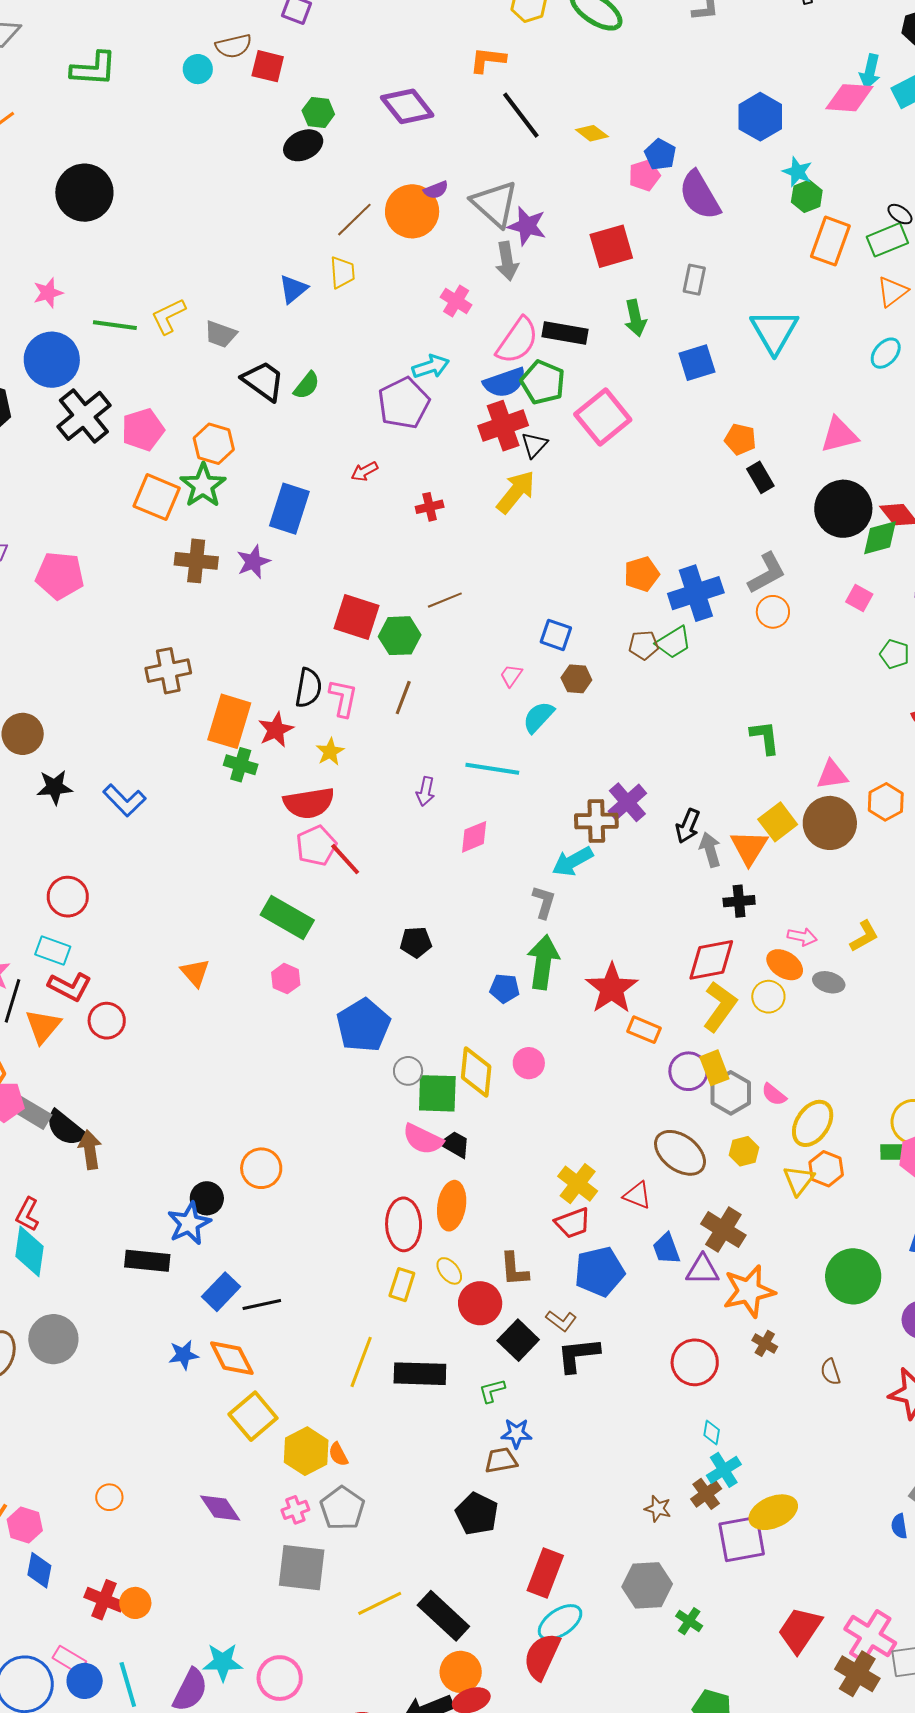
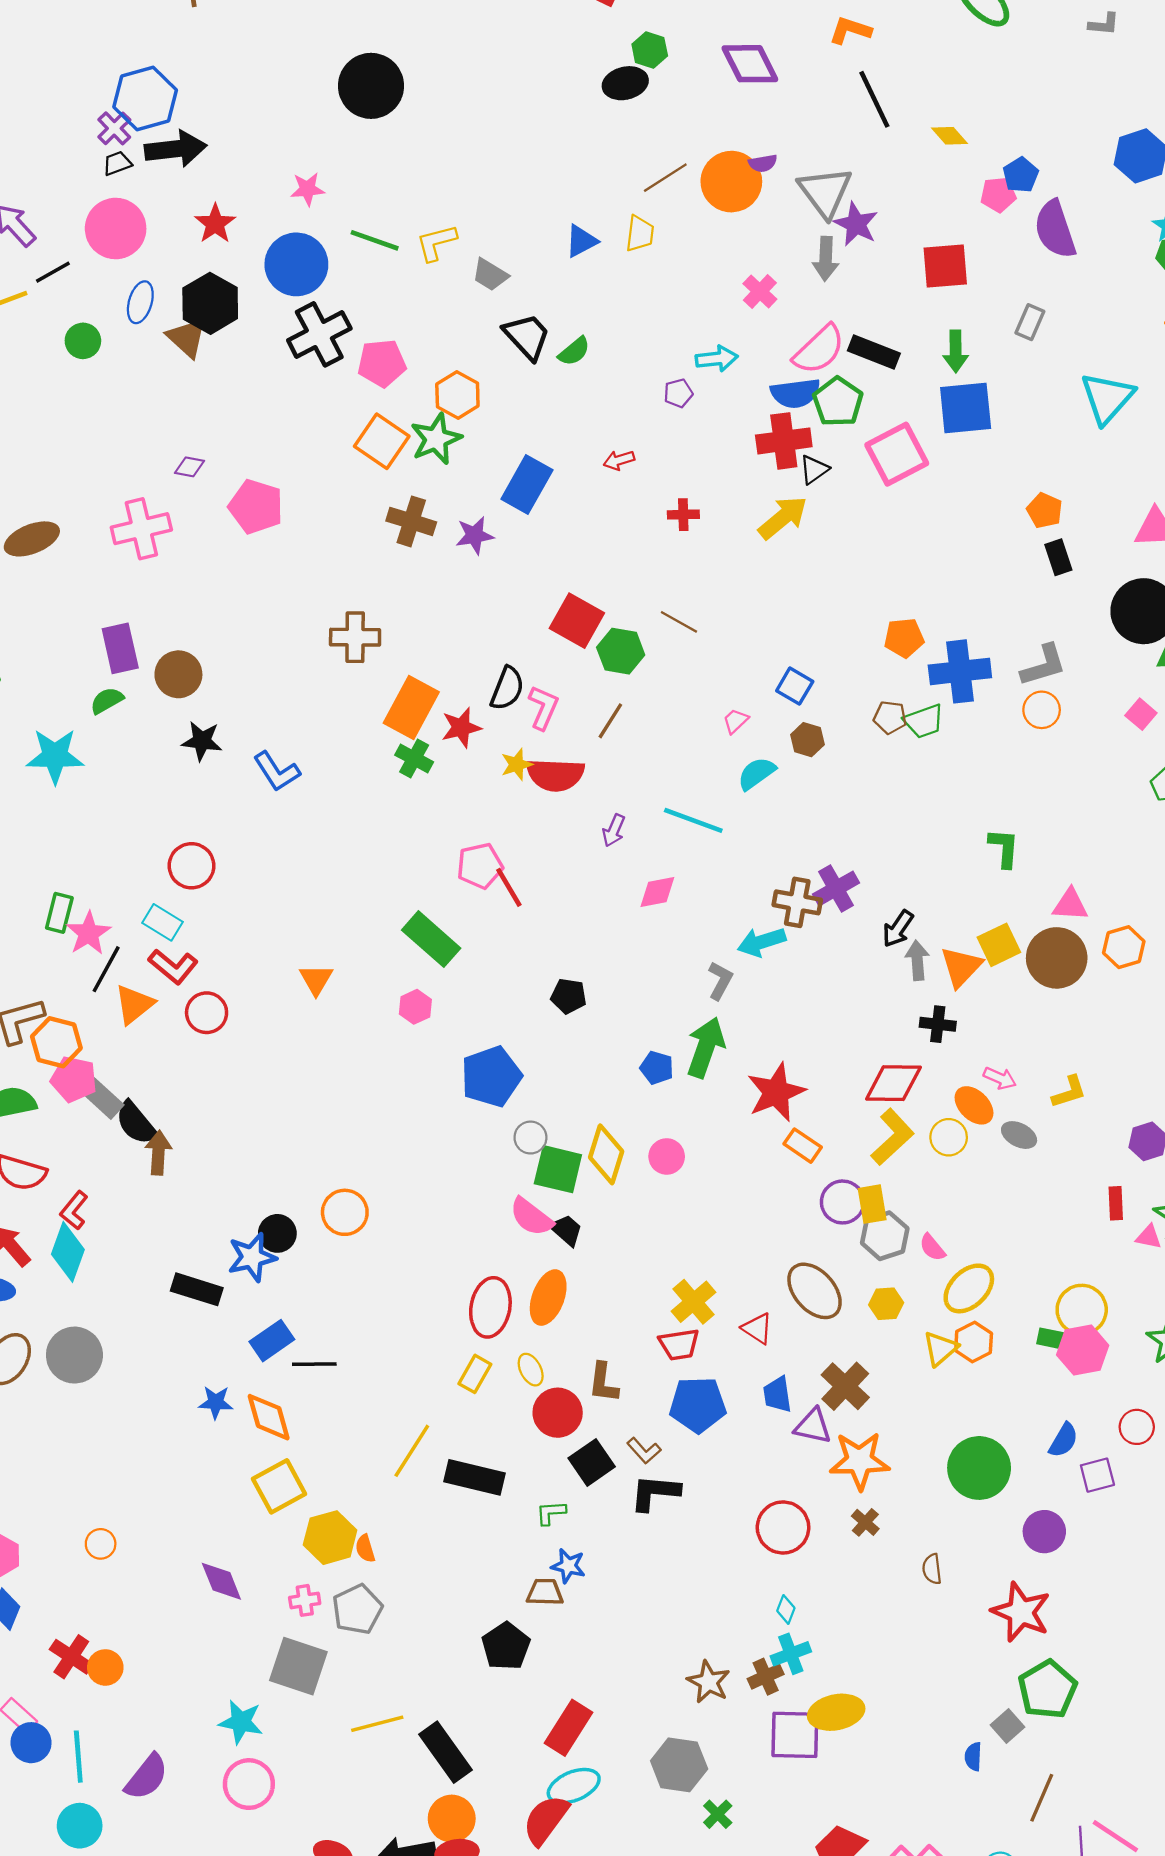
blue square: (697, 363) -> (966, 408), moved, size x1.4
purple pentagon: (404, 403) -> (678, 393), size x0.5
brown line: (445, 600) -> (679, 622), turned 40
red semicircle: (309, 803) -> (555, 775), moved
brown star: (658, 1509) -> (709, 1682), size x1.4
cyan star: (223, 1662) -> (241, 1722), moved

